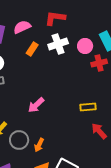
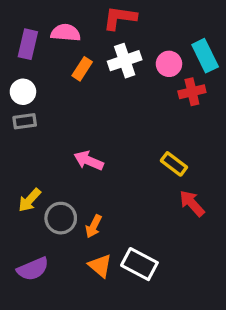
pink semicircle: (22, 27) -> (66, 33), turned 30
pink arrow: (36, 105) -> (89, 161), turned 66
yellow rectangle: (88, 107) -> (174, 164), turned 42

